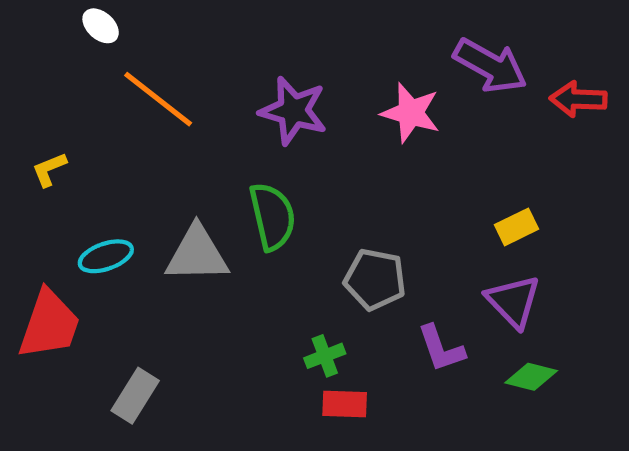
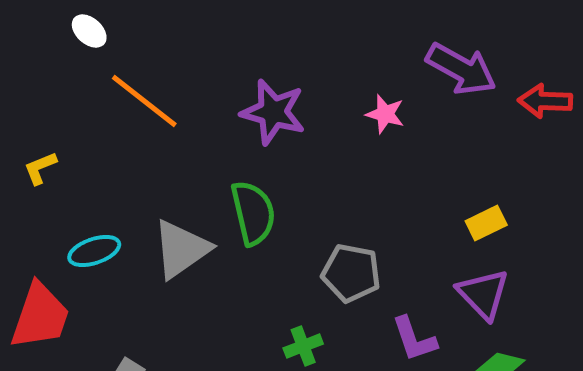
pink star: (411, 113) -> (385, 114), size x0.7
gray triangle: (197, 254) -> (181, 249), turned -34

